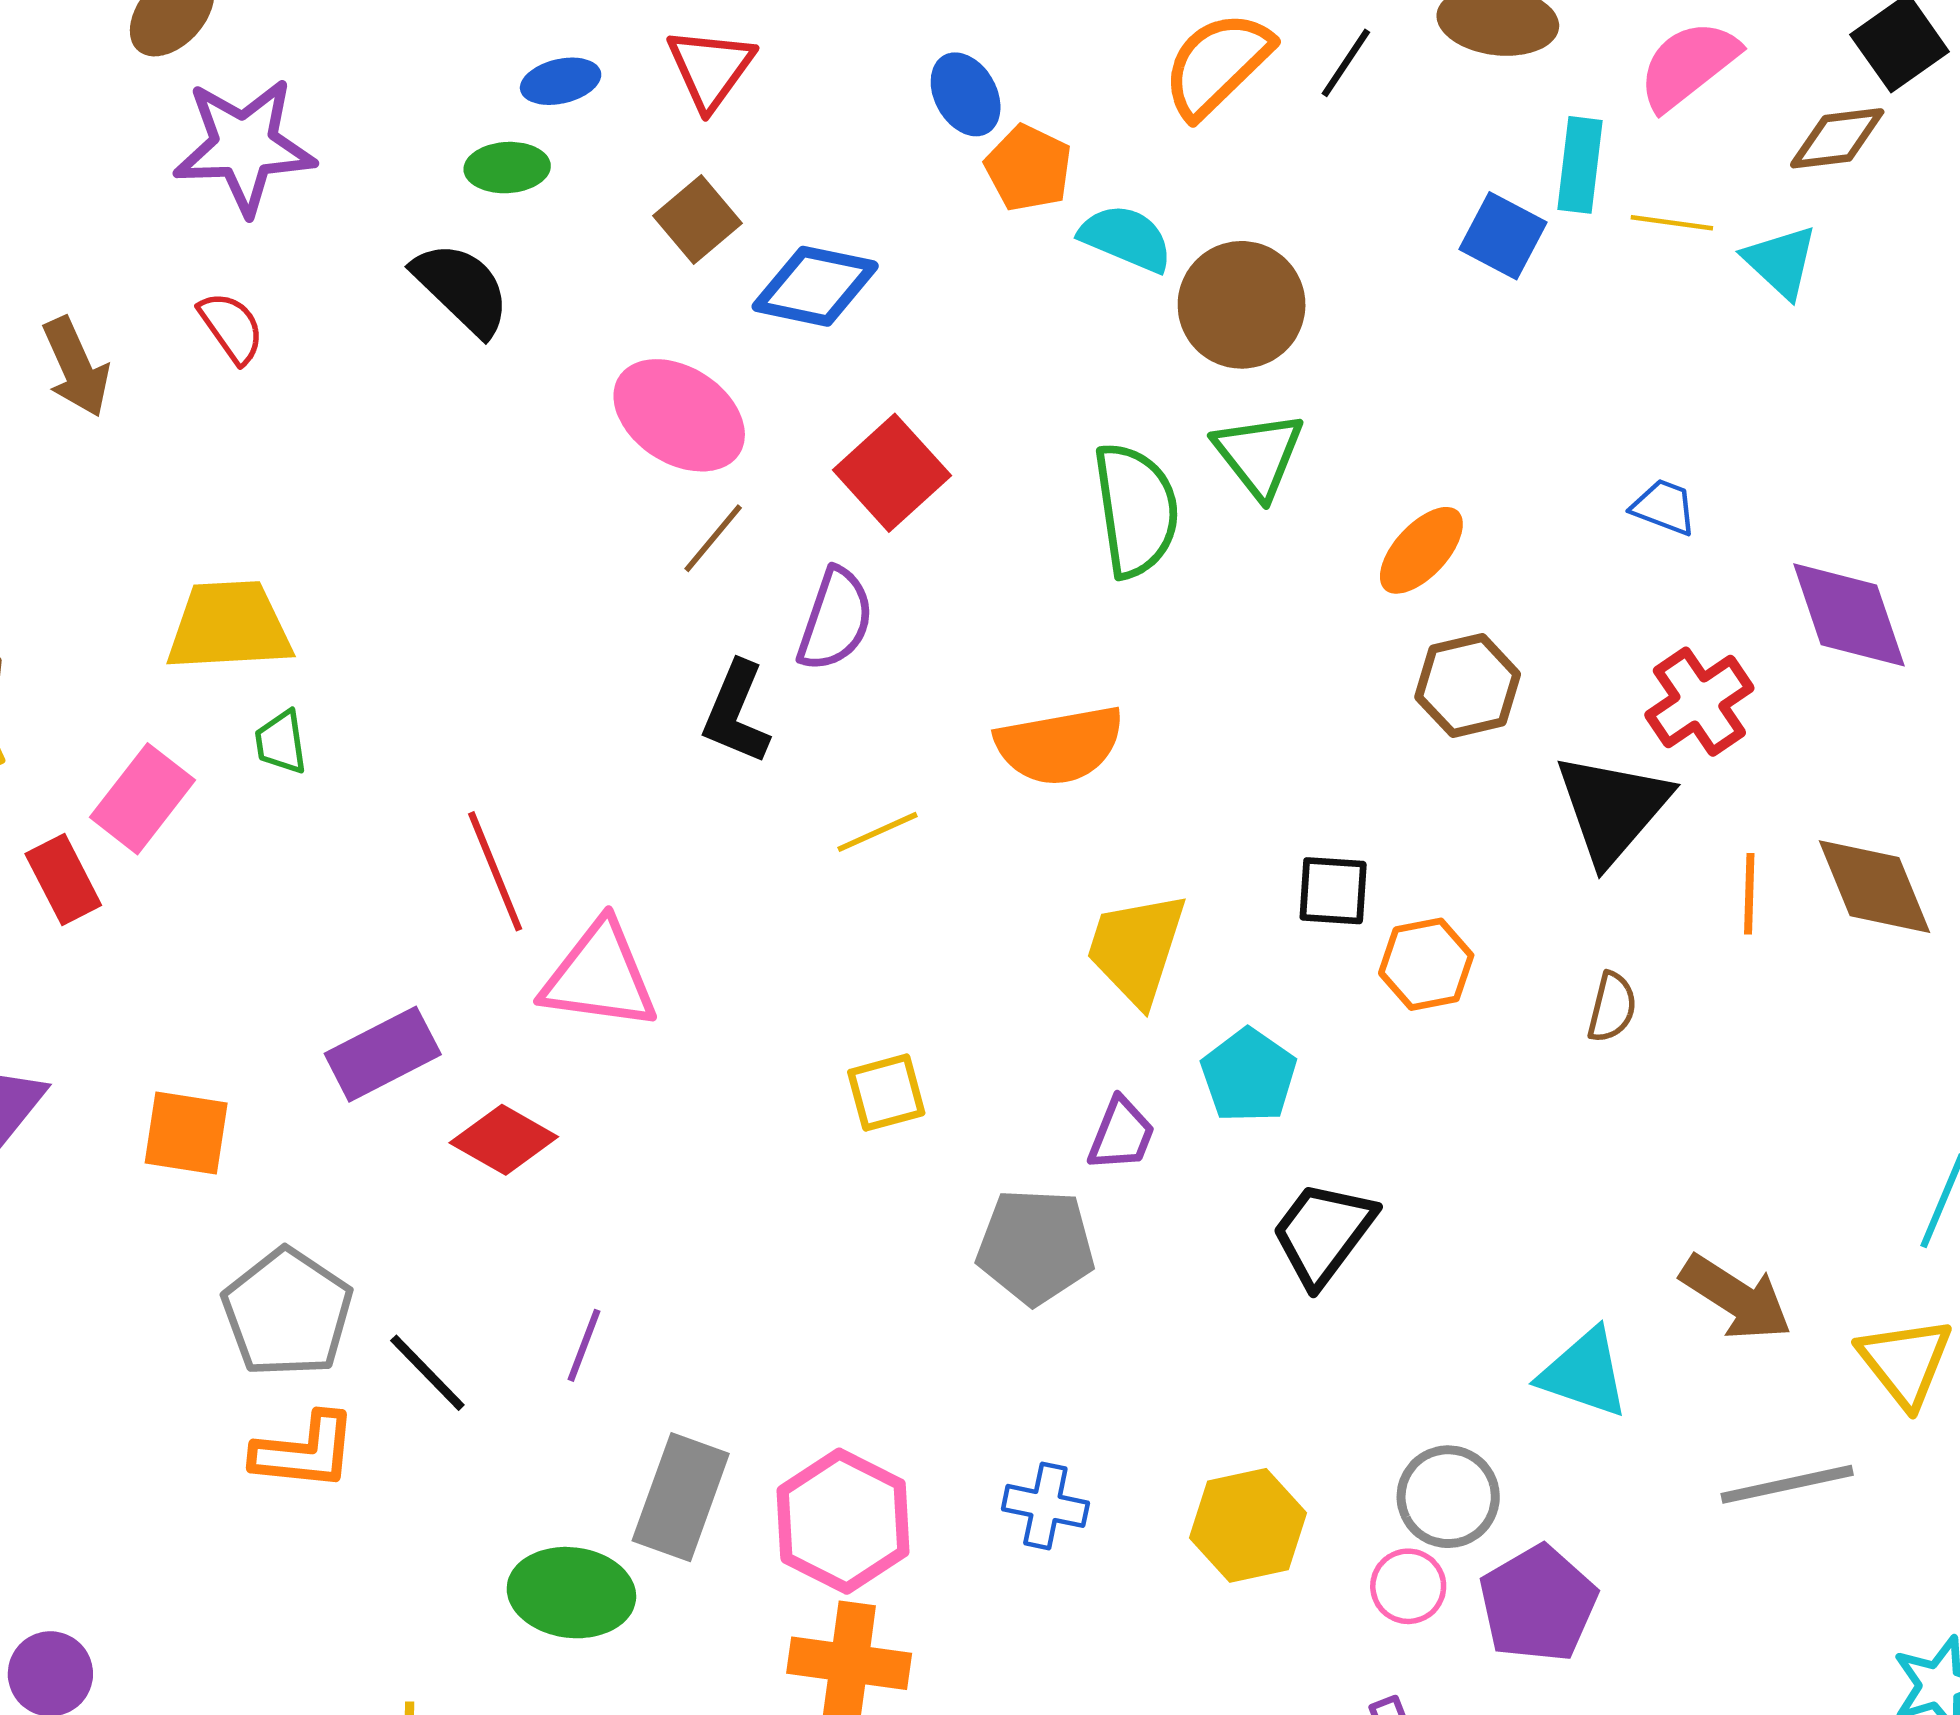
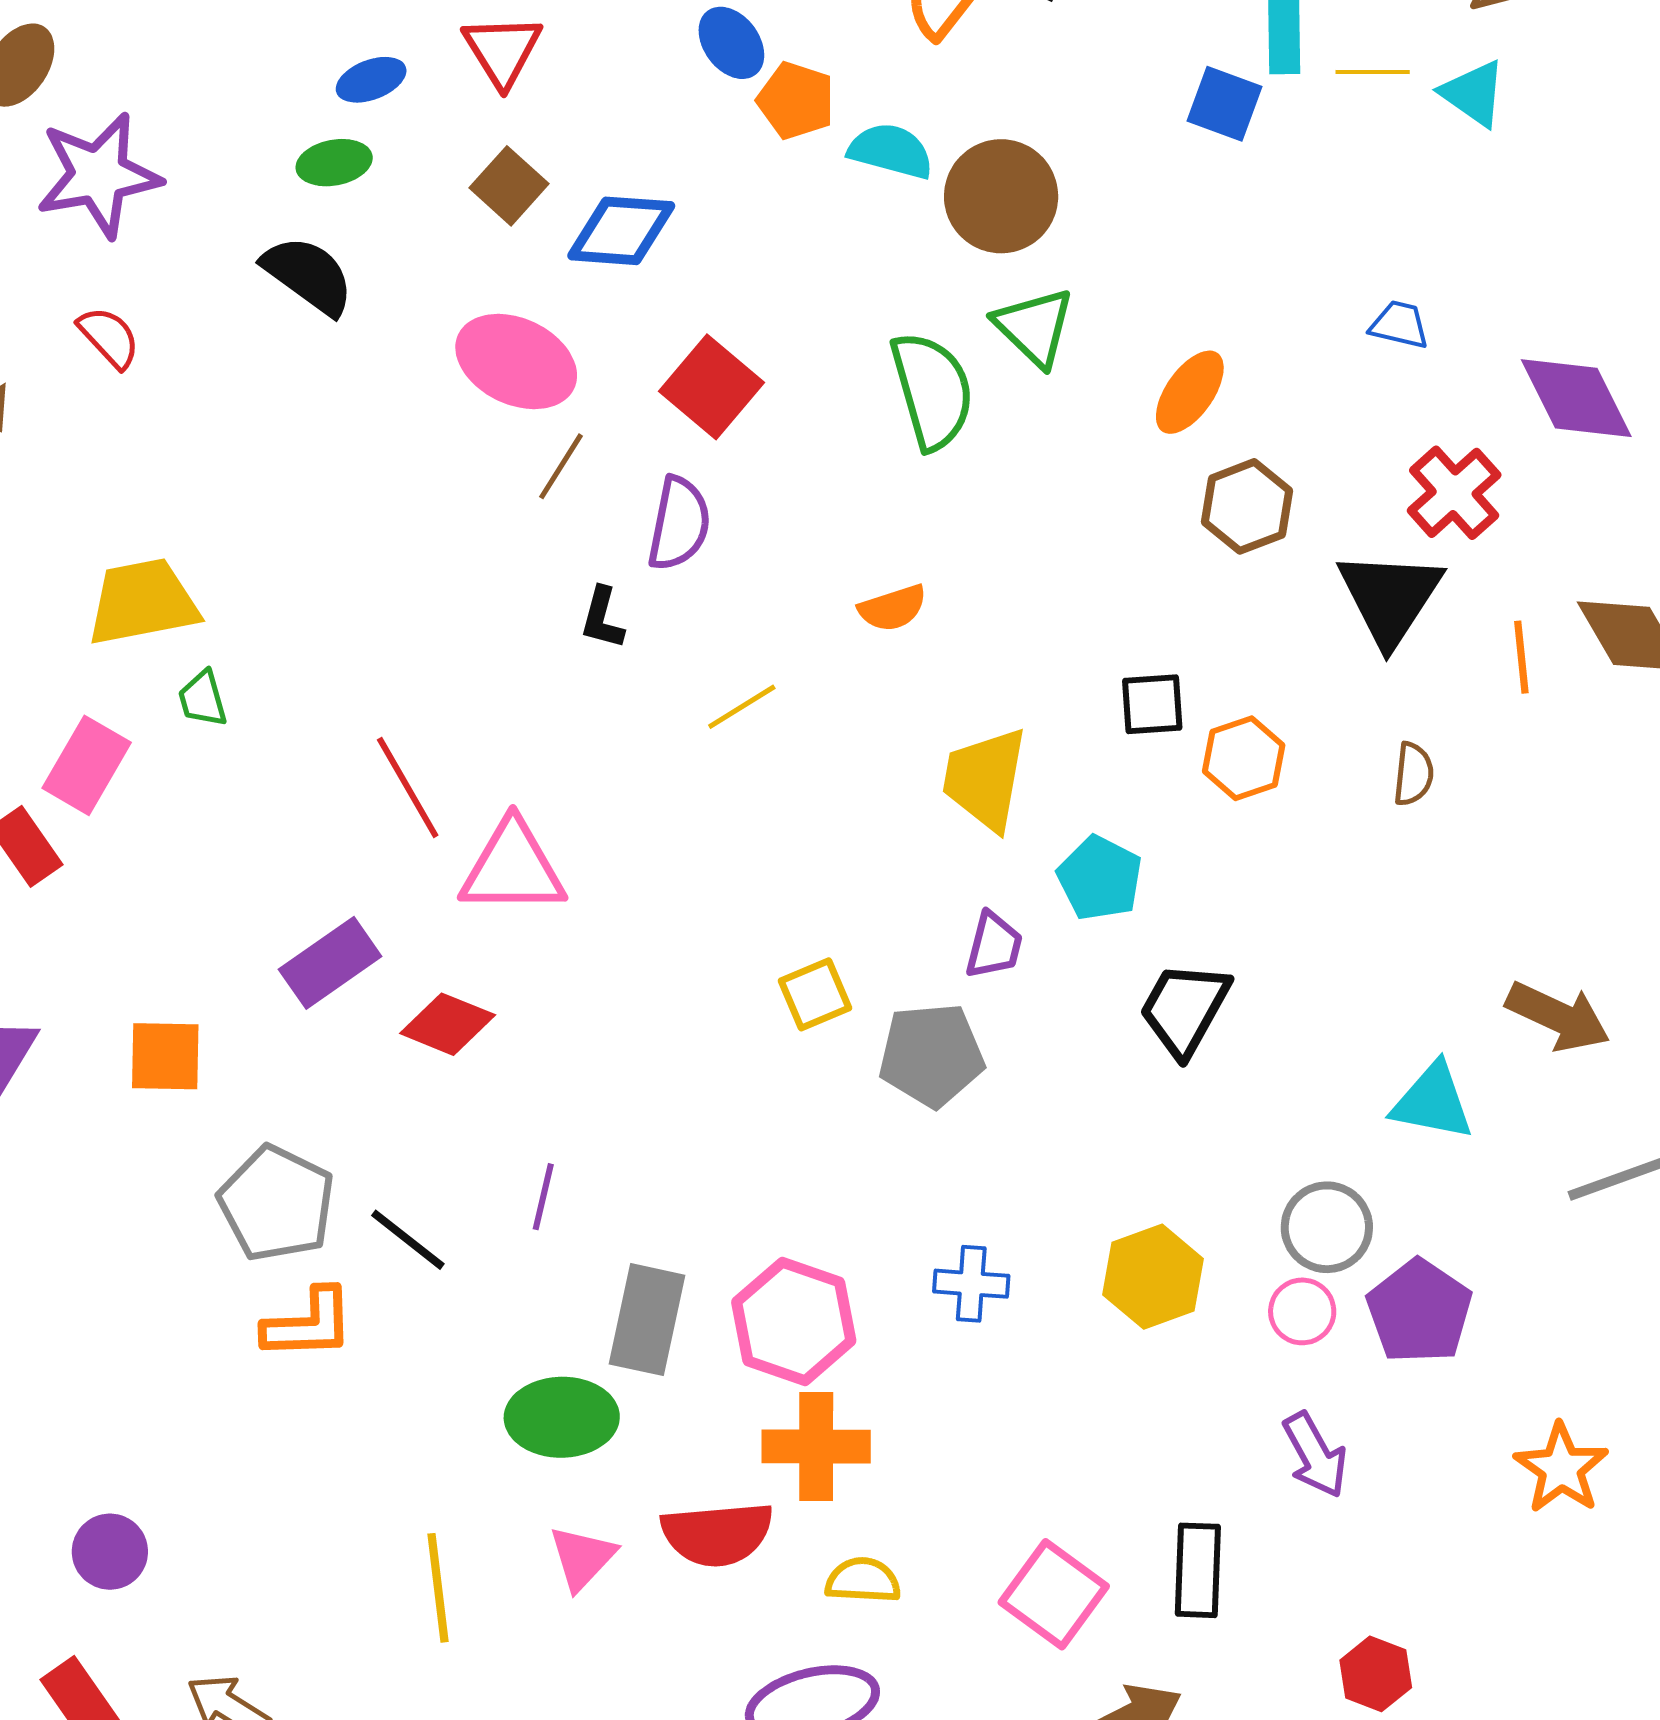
black L-shape: (736, 713) -> (602, 618), size x0.7
orange semicircle: (1060, 745) -> (893, 608), size x0.6
yellow square: (886, 1093) -> (815, 994), moved

